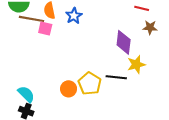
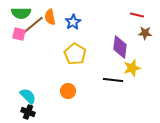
brown line: (31, 19) -> (33, 25), turned -50
pink square: (45, 29) -> (19, 34), moved
yellow pentagon: (90, 84) -> (75, 54), moved

